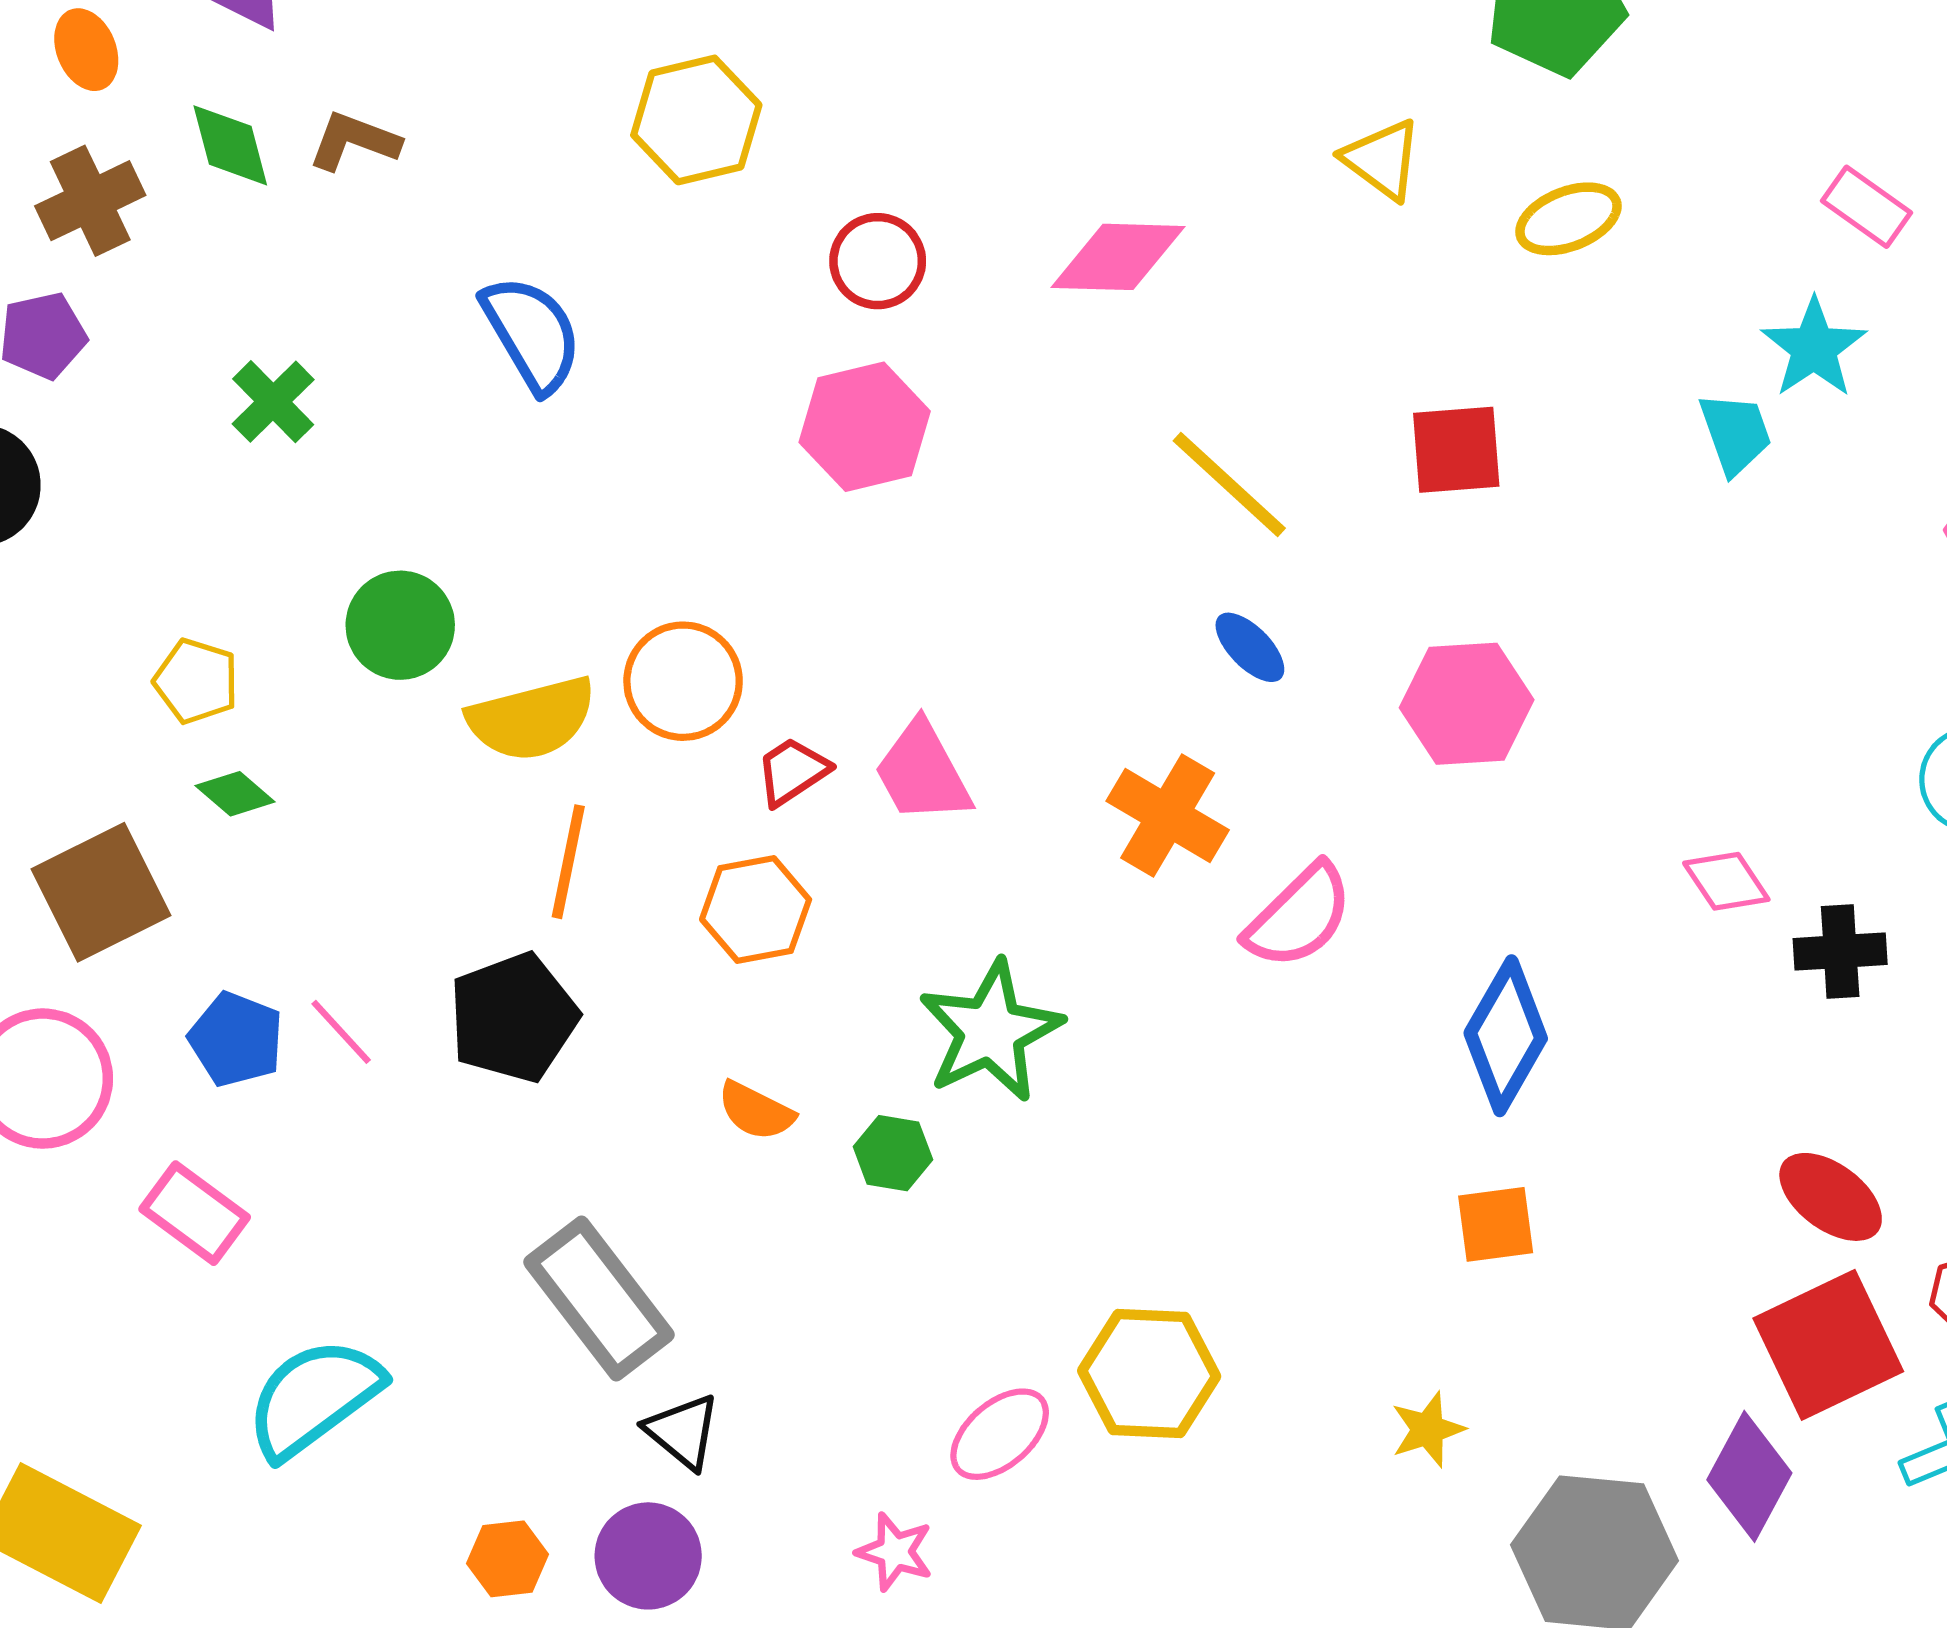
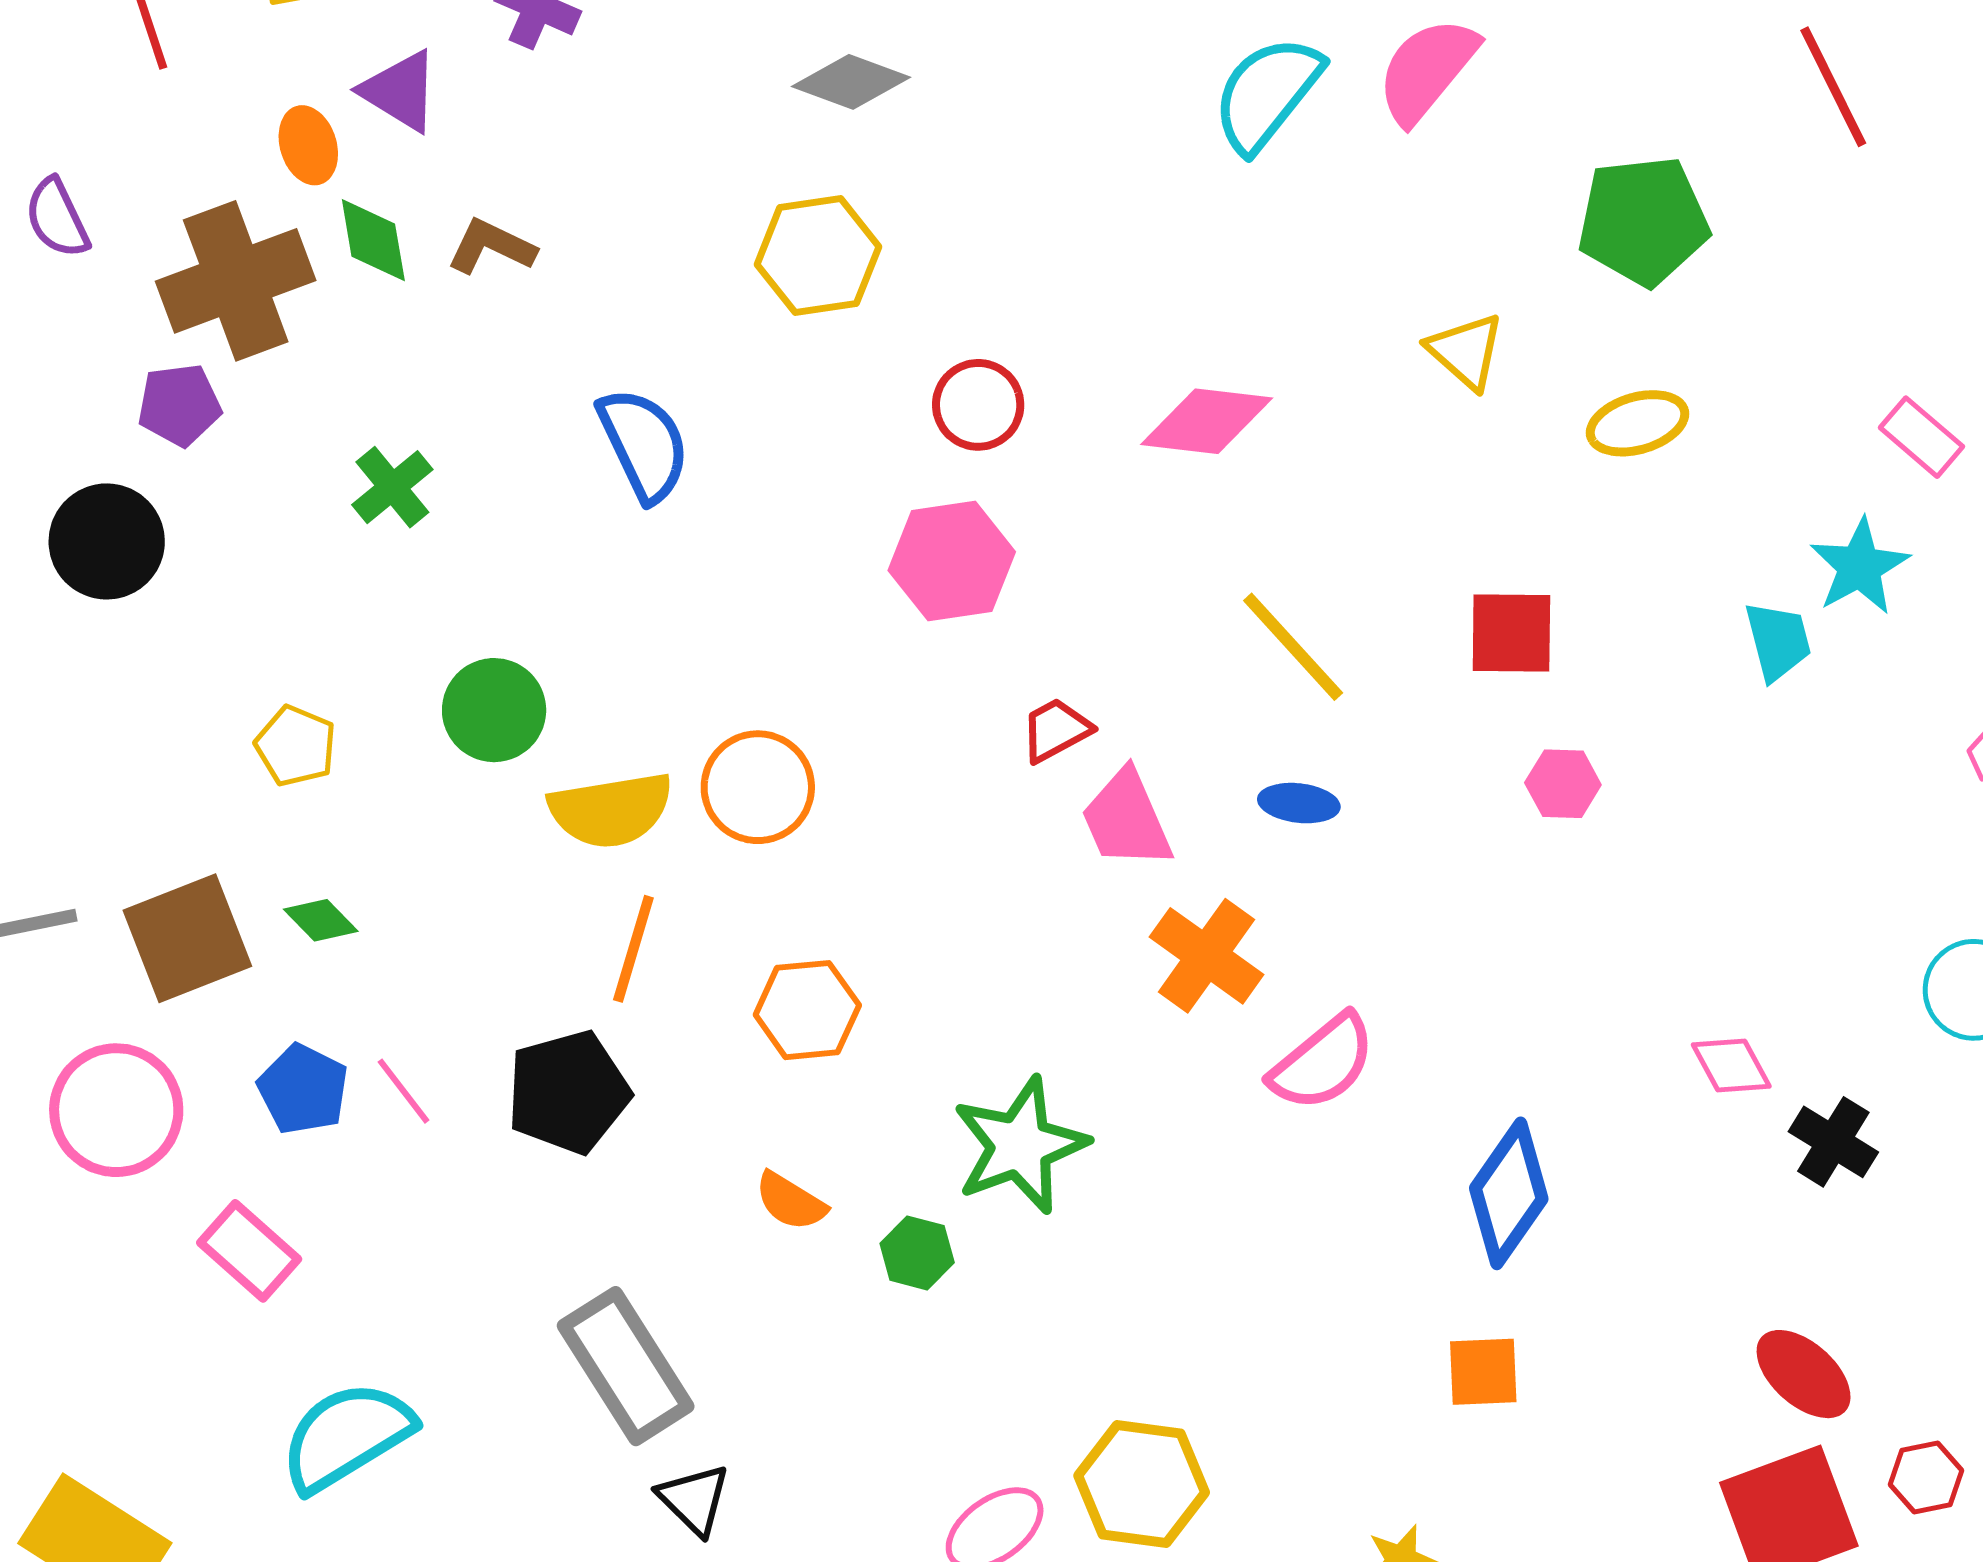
orange ellipse: (86, 50) -> (308, 145), moved
brown cross: (90, 201) -> (236, 281), size x1.5
blue ellipse: (1250, 647) -> (1299, 803), turned -44
pink hexagon: (1467, 704) -> (1563, 784), moved, size x0.6
red trapezoid: (792, 771) -> (1056, 730), moved
pink trapezoid: (923, 772) -> (1126, 819), moved
green diamond: (235, 794) -> (321, 920), moved
black cross: (1840, 952) -> (1833, 1142), turned 30

